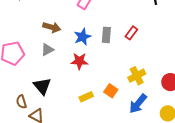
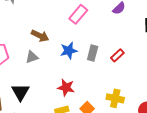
red star: (79, 61) -> (66, 88), moved
yellow cross: (137, 76) -> (115, 98), turned 30

